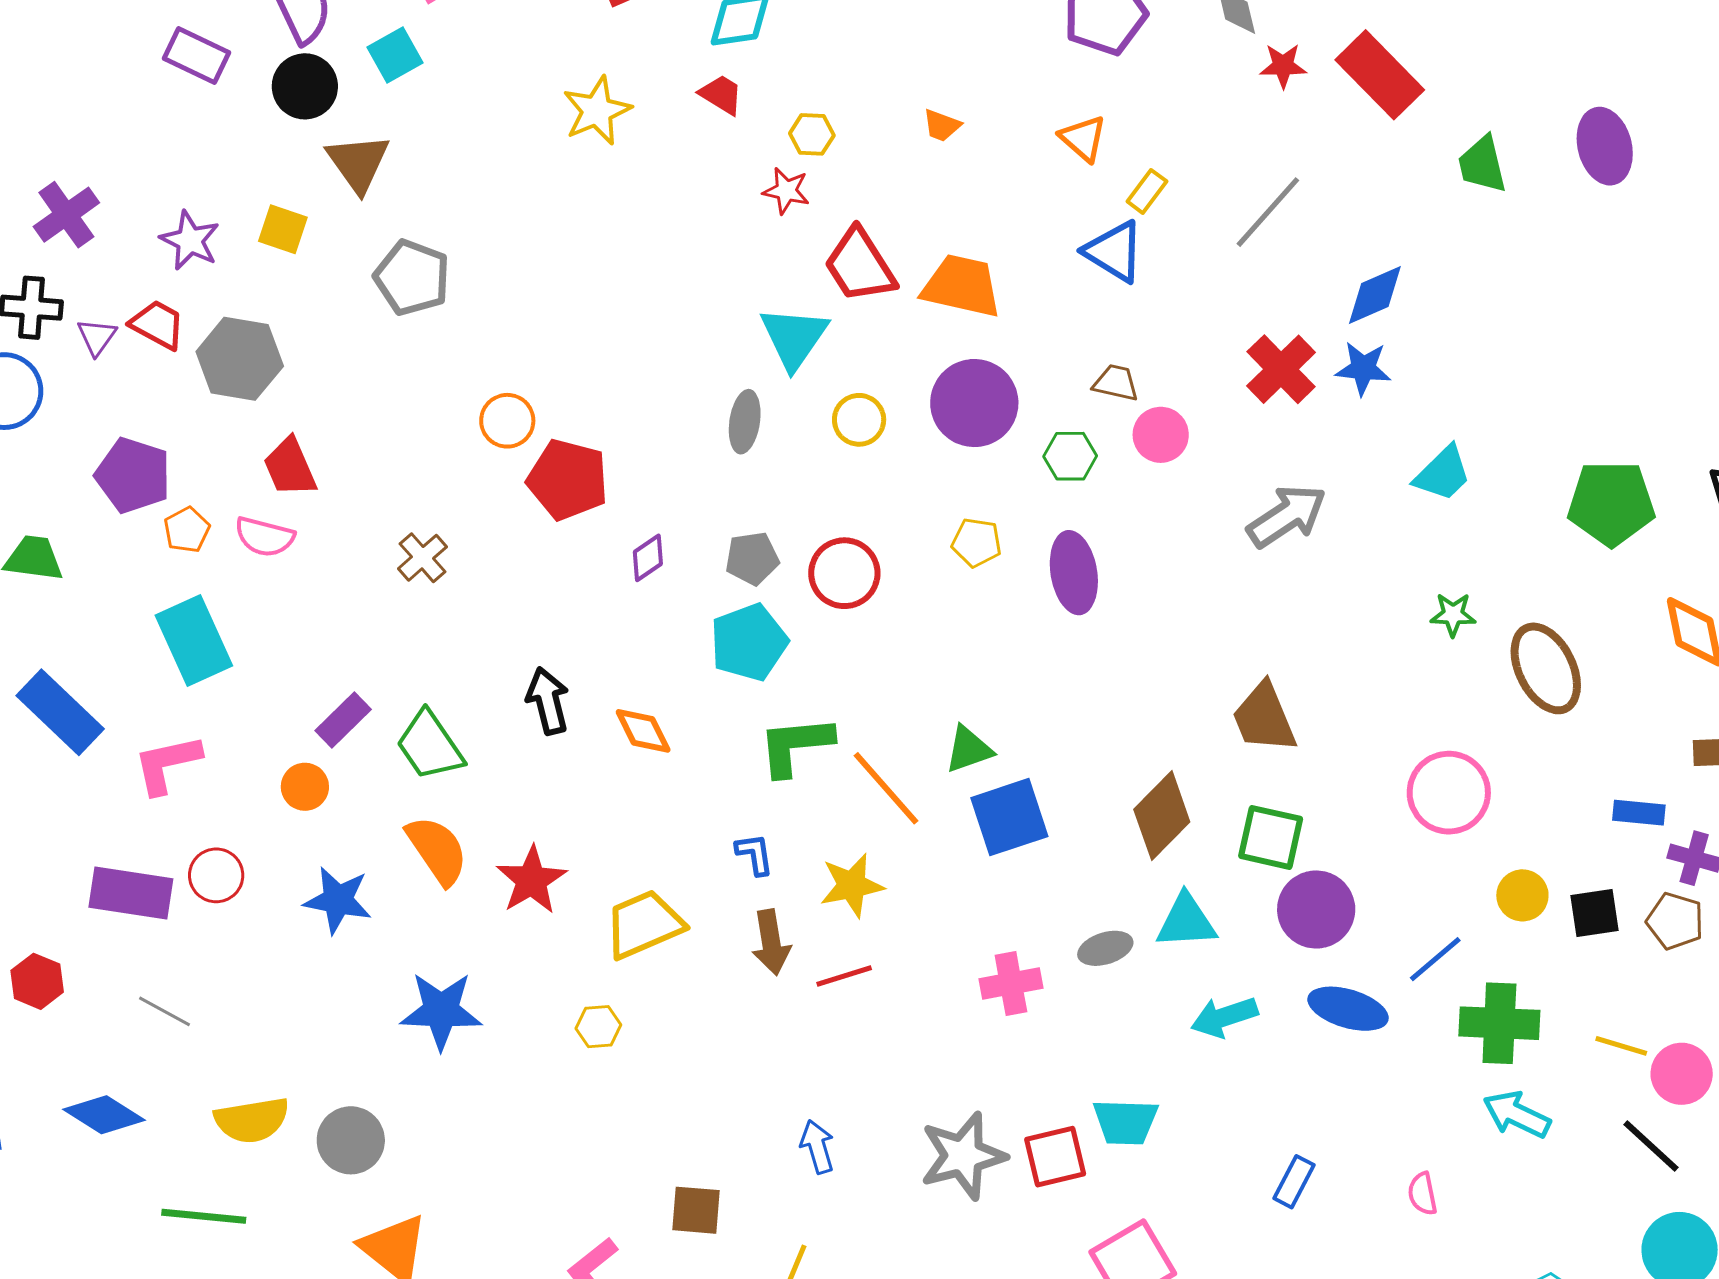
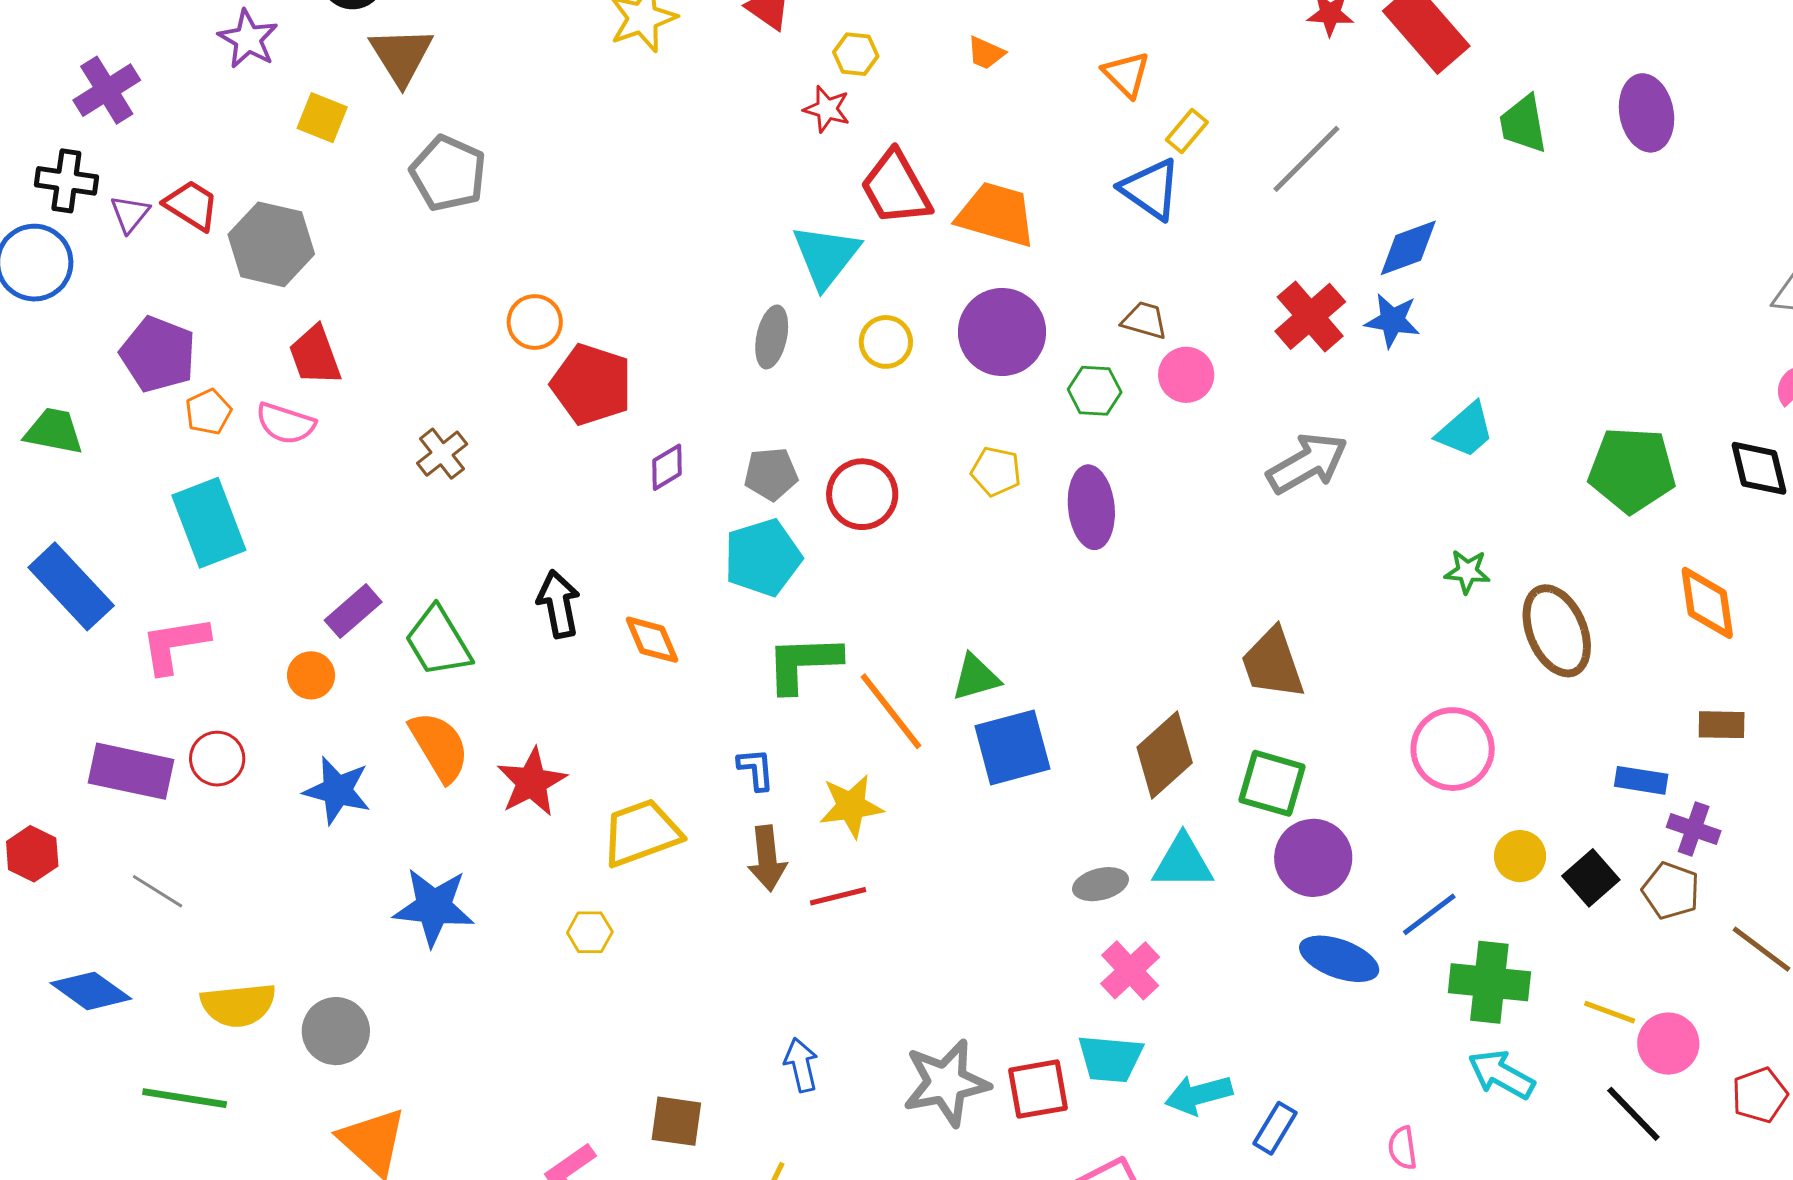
purple star: (190, 240) -> (248, 39), moved
black square: (1595, 913) -> (1591, 878), turned -36
pink cross: (1011, 983) -> (1130, 970), moved, turned -36
cyan arrow: (1224, 1017) -> (1199, 1095), moved

